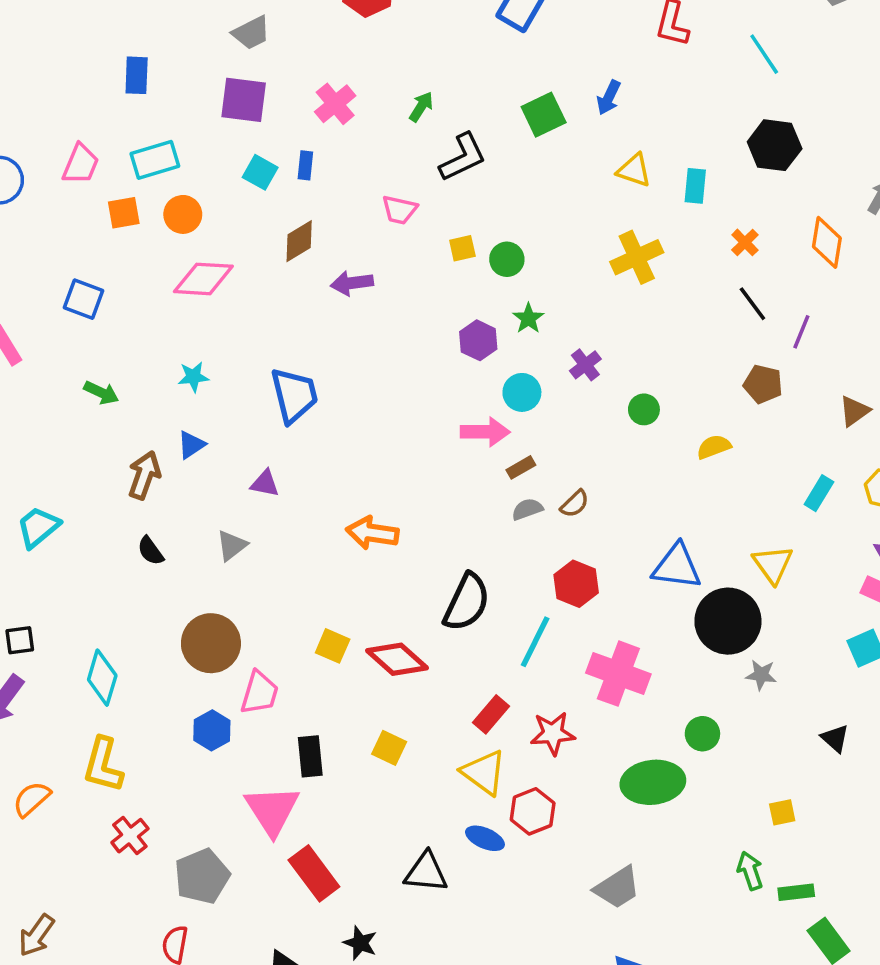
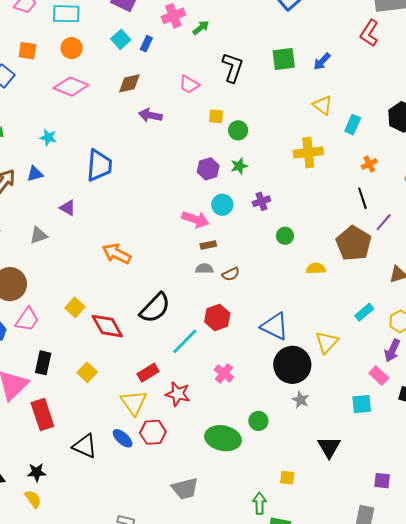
green arrow: (421, 107) -> (201, 28), moved
black L-shape: (463, 157) -> (233, 68), turned -64
orange square: (124, 213) -> (27, 51), moved
brown pentagon: (763, 384) -> (354, 243), size x1.6
pink cross: (618, 674) -> (224, 373), size x0.6
black triangle: (835, 738) -> (329, 447), size x1.4
red rectangle: (314, 873) -> (42, 414), moved
black star: (360, 943) -> (37, 472), turned 30

